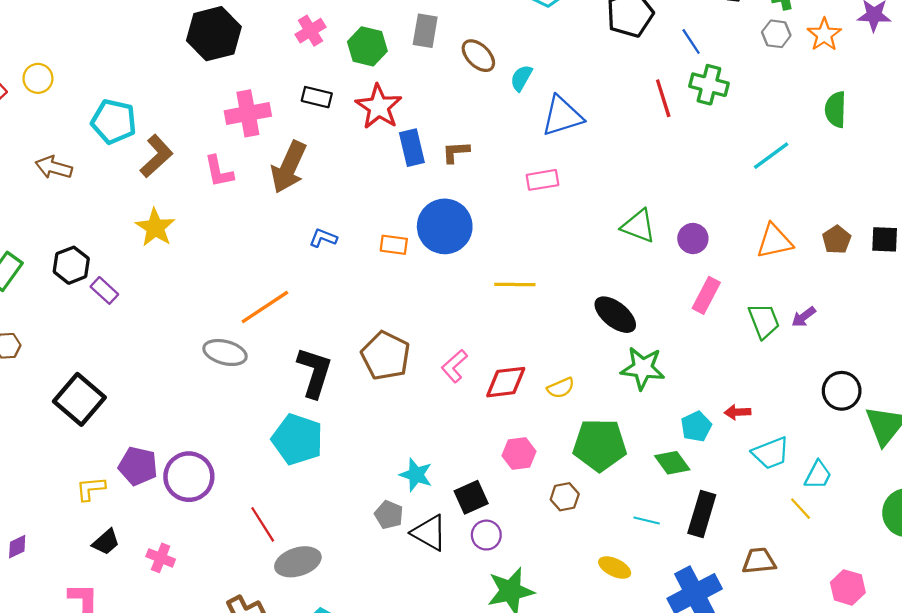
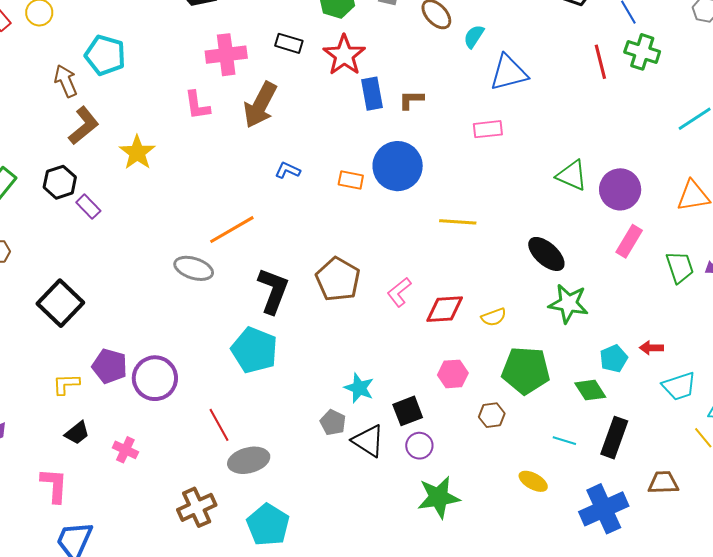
brown L-shape: (156, 156) -> (84, 126), moved
brown arrow: (54, 167) -> (66, 81), moved, turned 48
purple circle: (693, 238) -> (620, 189), size x1.5

